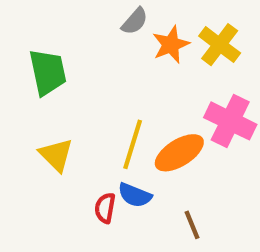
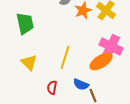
orange ellipse: (179, 153) -> (101, 61), moved
blue semicircle: (135, 195) -> (81, 84), moved

